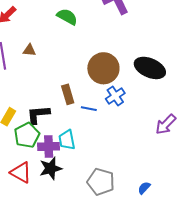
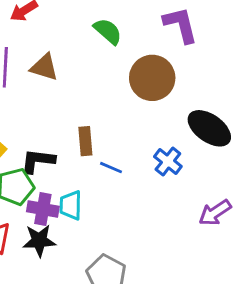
brown triangle: (29, 50) -> (44, 67), size x1.5
brown circle: (103, 68) -> (152, 78), moved
blue cross: (115, 96) -> (168, 162), moved, turned -30

